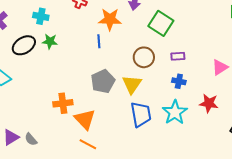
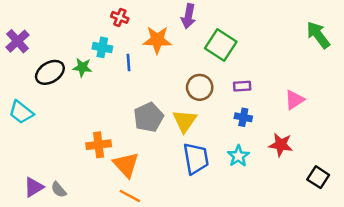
cyan cross: (41, 16) -> (102, 47), moved
blue line: (99, 41) -> (129, 62), moved
cyan star: (175, 112) -> (238, 156), size x0.7

